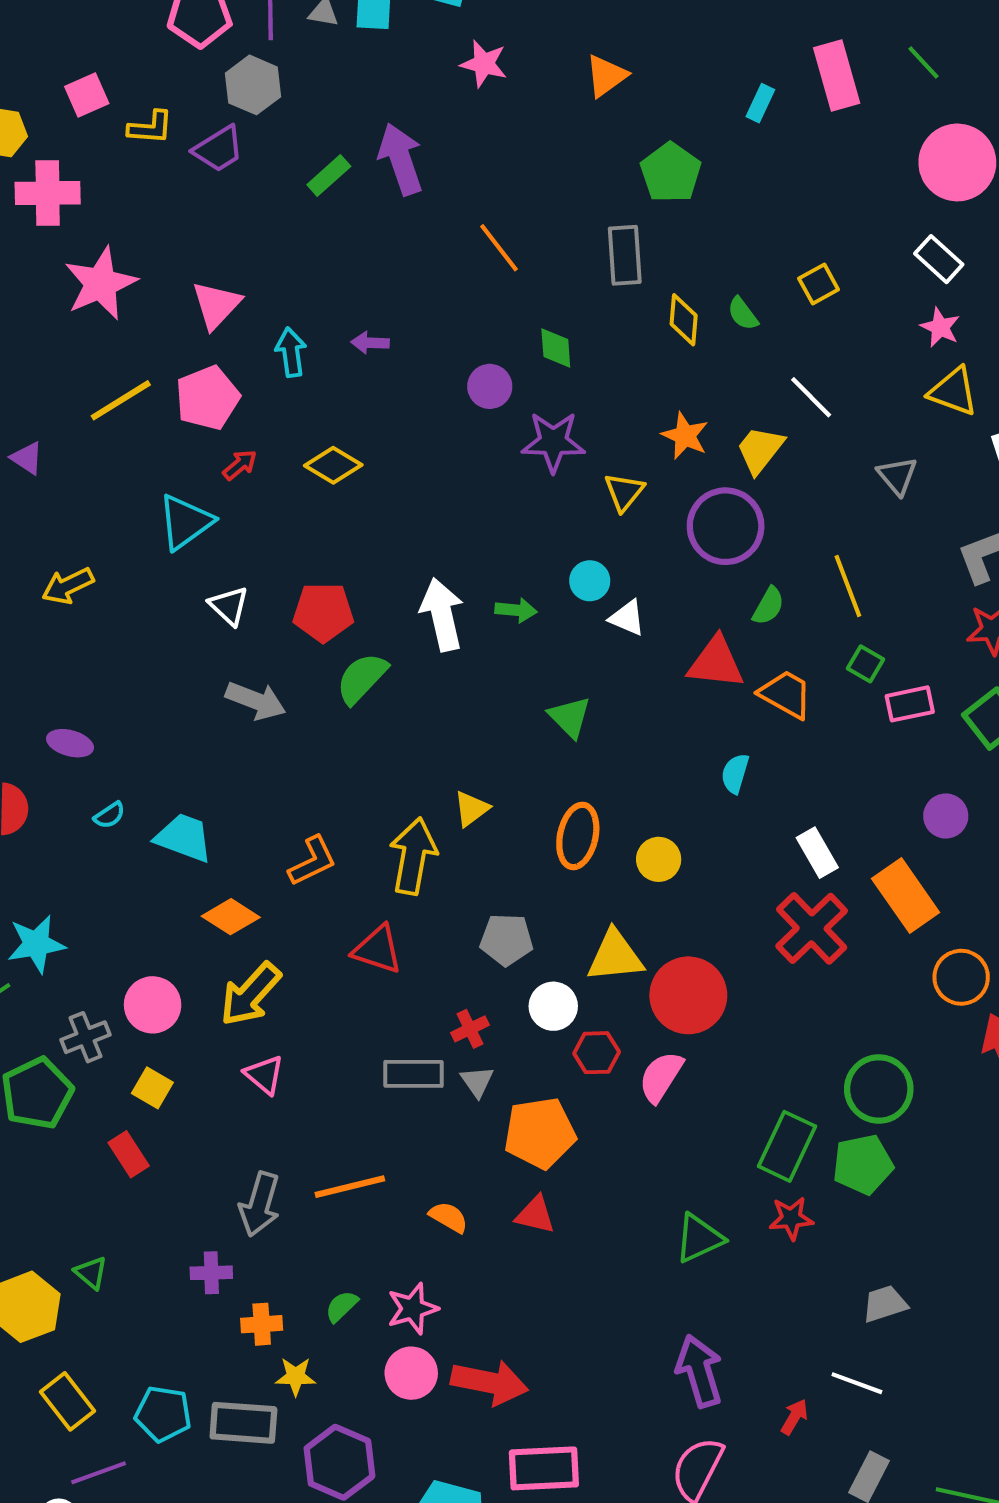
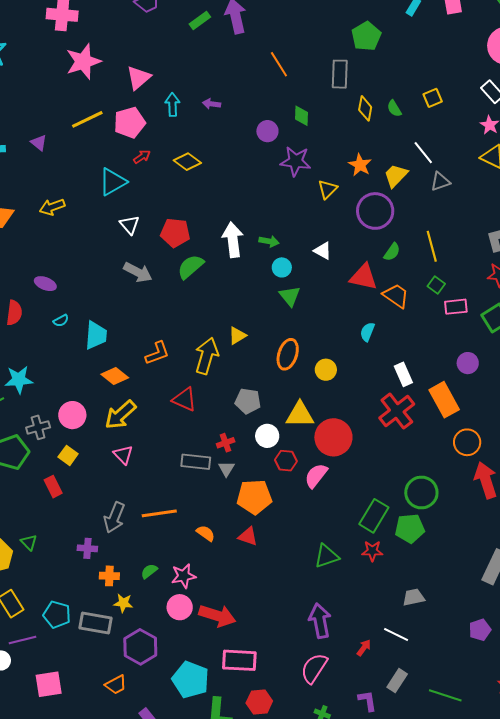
gray triangle: (897, 476) -> (440, 181), moved, turned 45
cyan circle: (590, 581) -> (282, 267), moved
cyan trapezoid: (184, 838) -> (96, 335), turned 68

